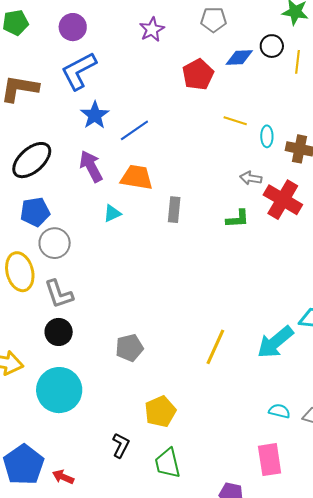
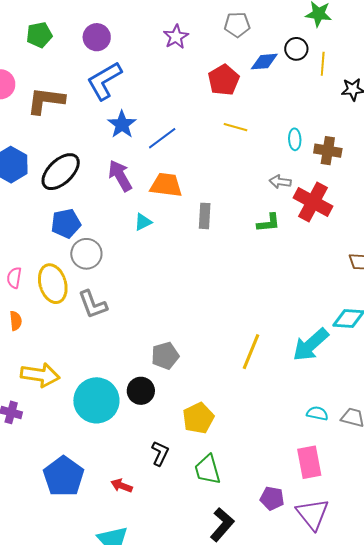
yellow line: (235, 121) -> (236, 127), moved
black circle: (59, 332) -> (141, 391), moved
red arrow: (63, 477) -> (122, 486), moved

